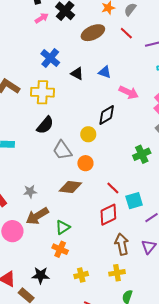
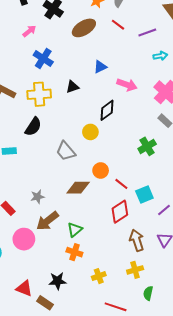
pink arrow: (42, 18) -> (29, 31), moved
blue triangle: (105, 72) -> (100, 67), turned -40
black triangle: (77, 74) -> (72, 87), moved, turned -40
black semicircle: (45, 125) -> (33, 127), moved
orange circle: (85, 163) -> (101, 170), moved

